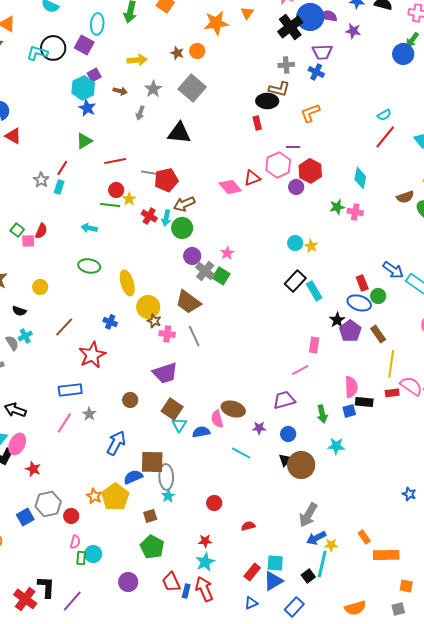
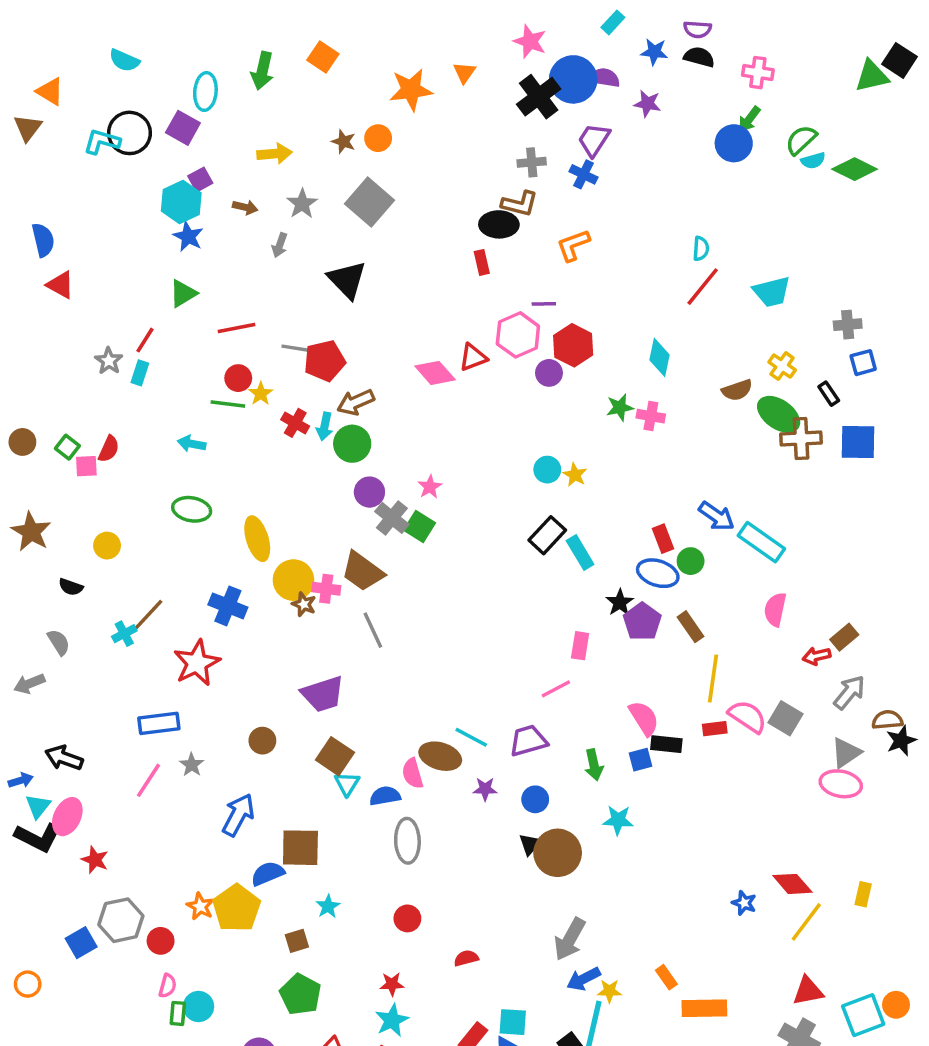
purple trapezoid: (322, 52) -> (594, 140), turned 125
cyan semicircle: (384, 115) -> (701, 249), turned -56
black triangle: (179, 133) -> (347, 280), turned 40
blue cross: (110, 322) -> (228, 606), size x1.5
pink cross: (167, 334) -> (326, 589), moved
cyan cross: (25, 336) -> (124, 634), moved
pink semicircle: (351, 387) -> (644, 718), turned -30
cyan line: (241, 453) -> (471, 737), moved
gray ellipse: (166, 477) -> (407, 841), moved

